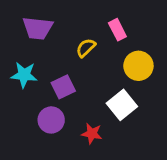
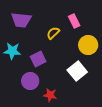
red star: (92, 134) -> (50, 95), moved

